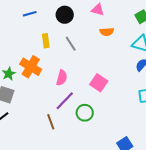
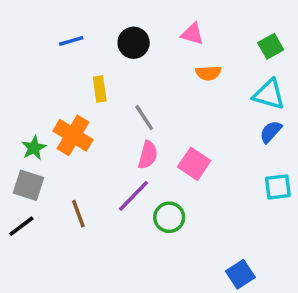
gray line: (71, 44) -> (144, 118), moved
pink semicircle: (62, 78) -> (148, 155), moved
brown line: (51, 122) -> (78, 214), moved

